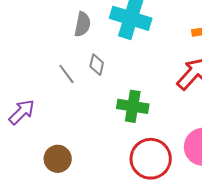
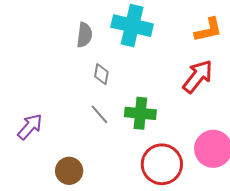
gray line: (66, 74) -> (99, 114), moved

